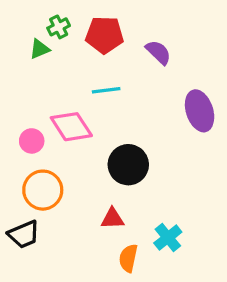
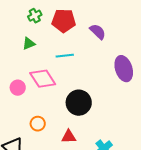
green triangle: (40, 49) -> (29, 44), moved
orange circle: (43, 190) -> (38, 124), moved, size x0.6

